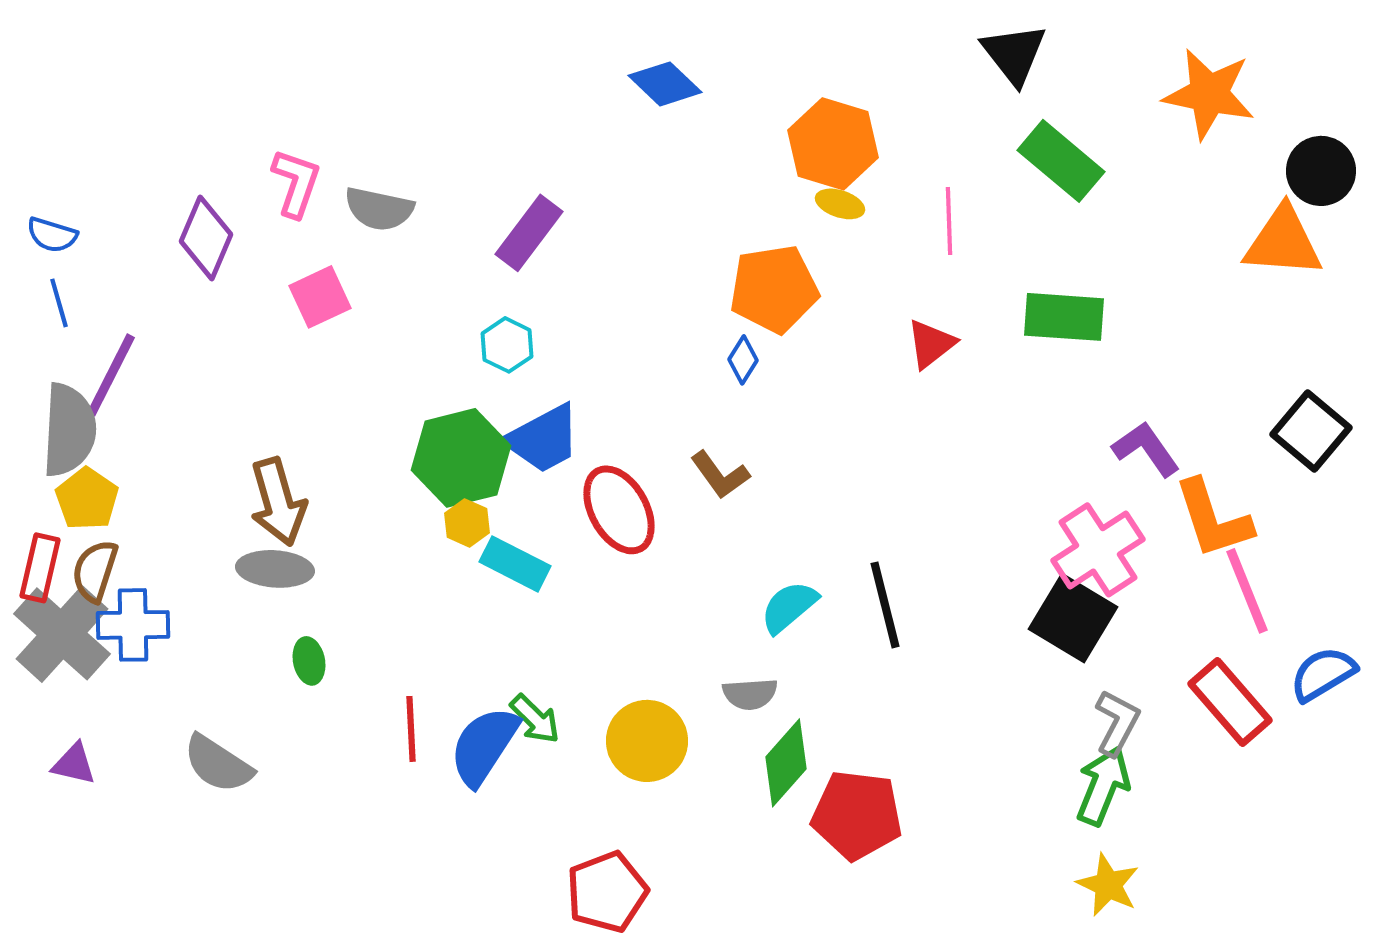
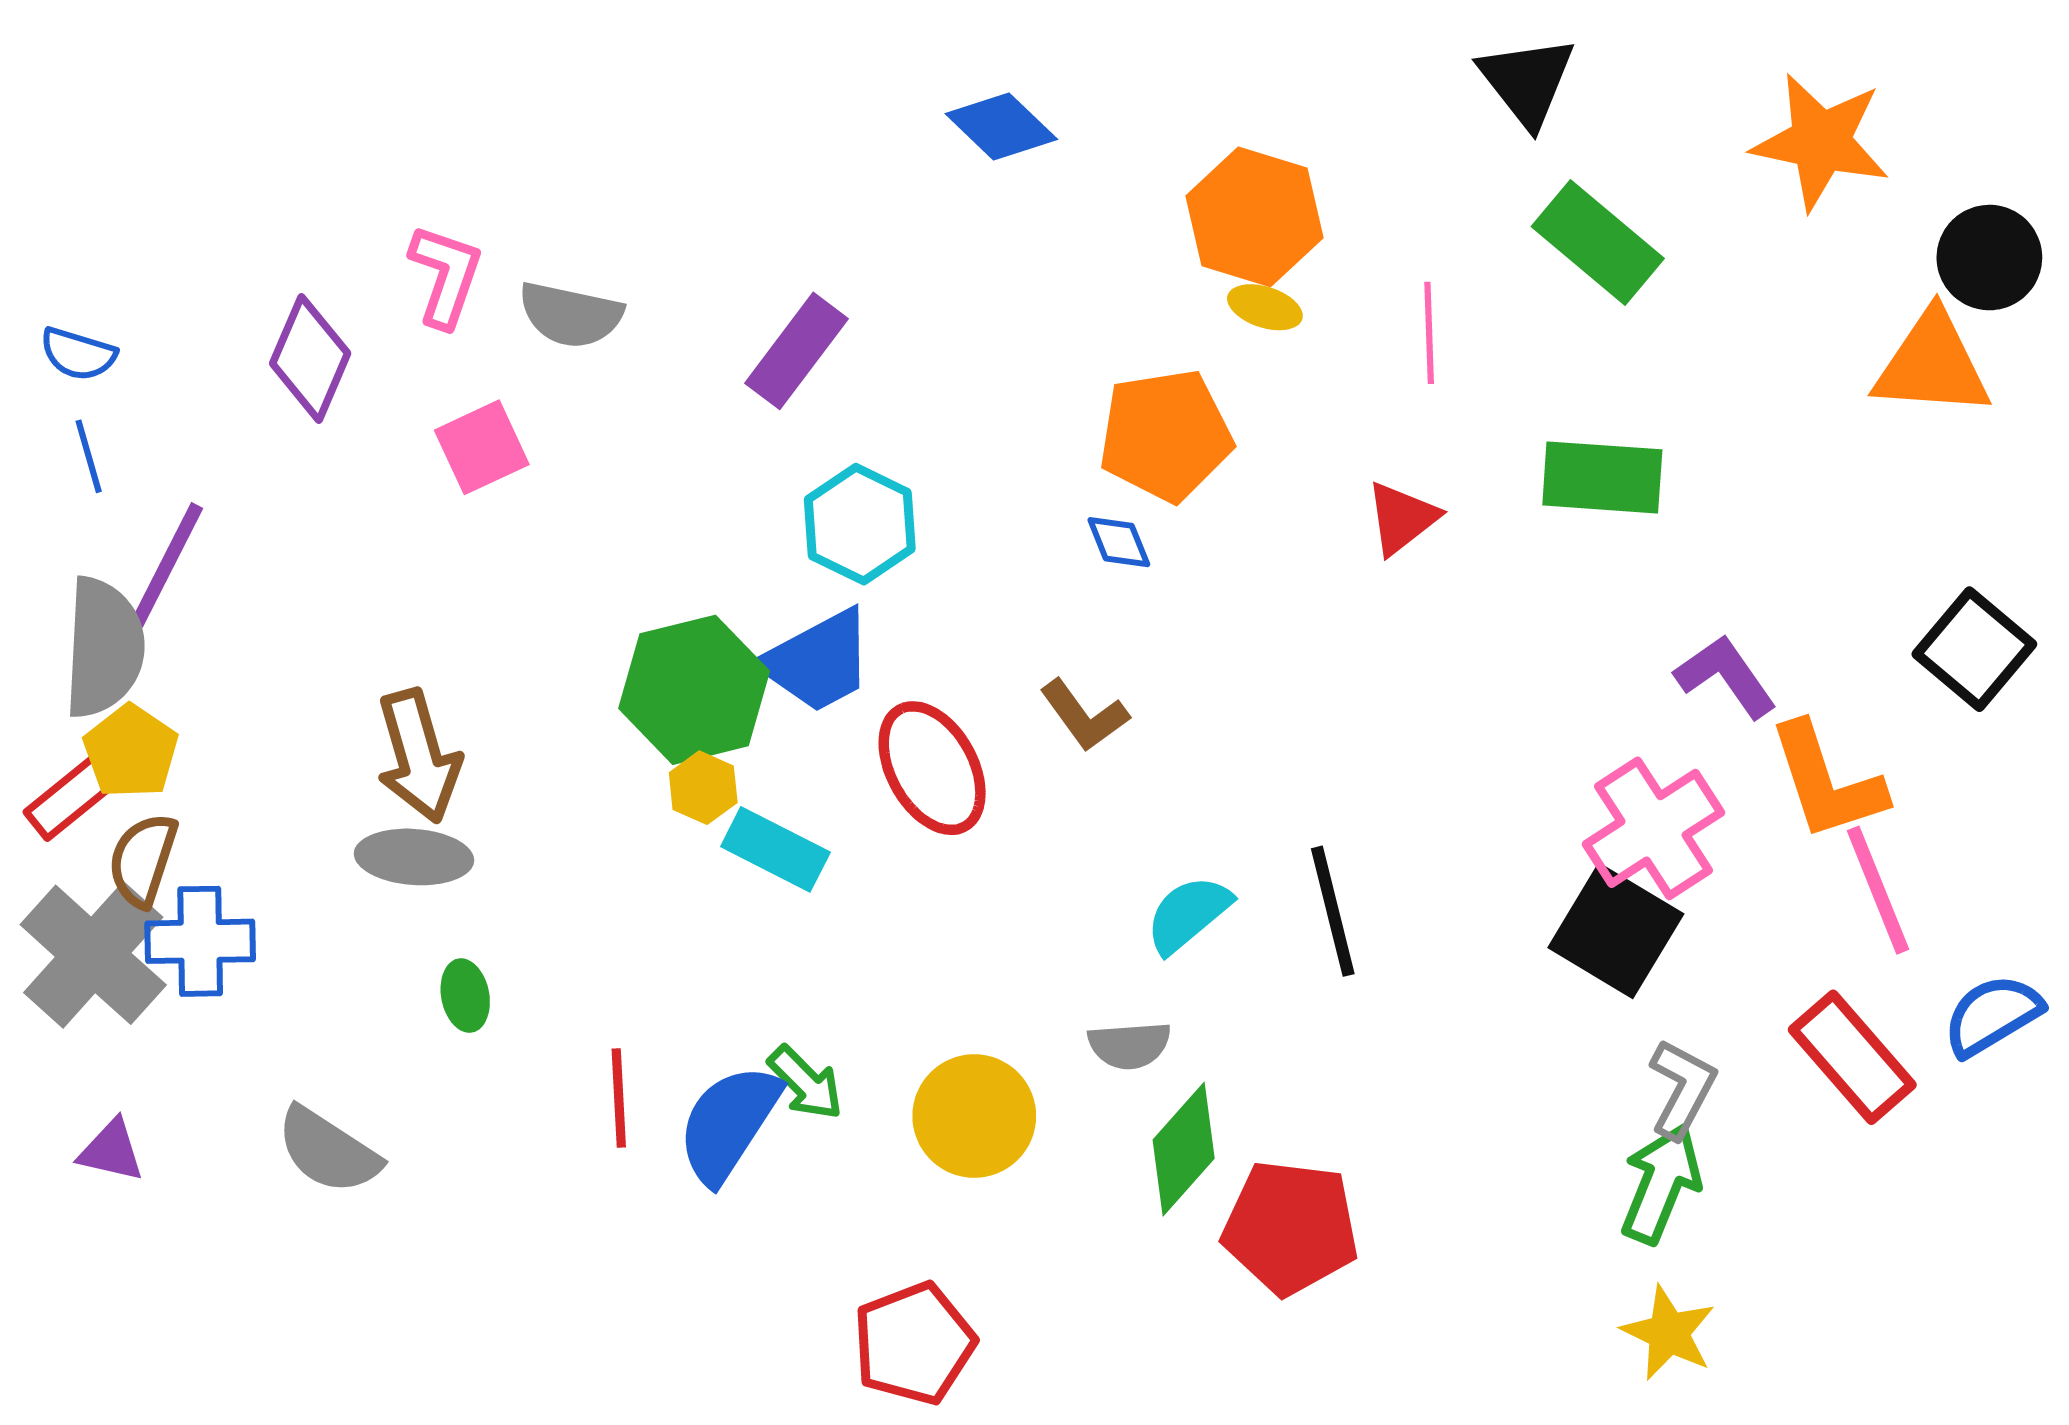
cyan hexagon: (507, 345) -> (860, 524), moved, size x1.4
blue diamond: (743, 360) -> (1119, 542), turned -54
red rectangle: (40, 568) -> (74, 795), moved, turned 38

